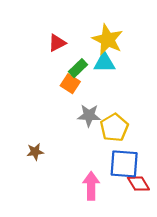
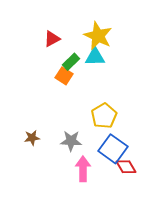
gray star: (89, 115) -> (71, 141), moved
blue square: (124, 164) -> (113, 149), turned 32

